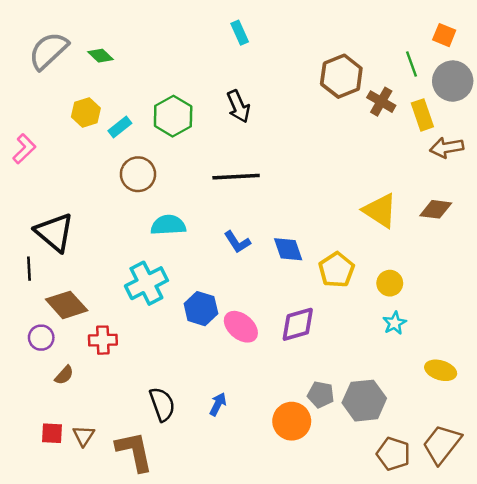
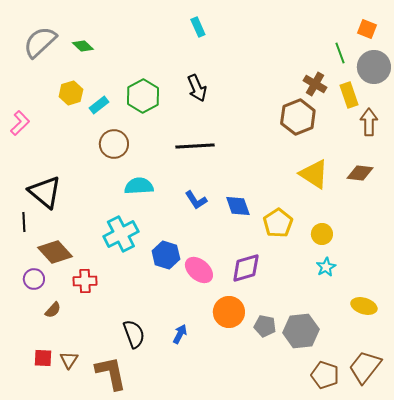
brown hexagon: (341, 76) -> (298, 117), moved
brown arrow: (447, 148) -> (369, 122), turned 100
orange circle: (292, 421) -> (229, 312), moved

